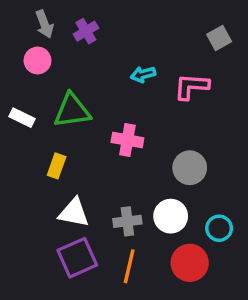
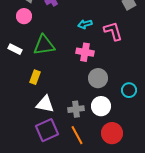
pink L-shape: (191, 86) -> (113, 31), turned 70
pink cross: (127, 140) -> (85, 52), moved
gray circle: (190, 168) -> (98, 78), moved
cyan circle: (219, 228) -> (129, 90), moved
orange line: (129, 266) -> (77, 135), turned -42

